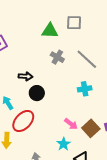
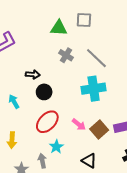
cyan cross: (85, 89) -> (94, 89), size x1.6
red ellipse: (23, 121) -> (47, 122), moved
cyan star: (64, 144) -> (56, 147), moved

